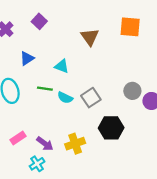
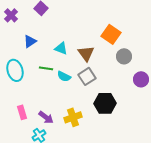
orange square: (130, 27) -> (111, 34), moved, turned 30
brown triangle: (90, 37) -> (86, 53), moved
gray circle: (132, 91) -> (124, 56), moved
pink rectangle: (18, 138) -> (22, 112), turned -72

